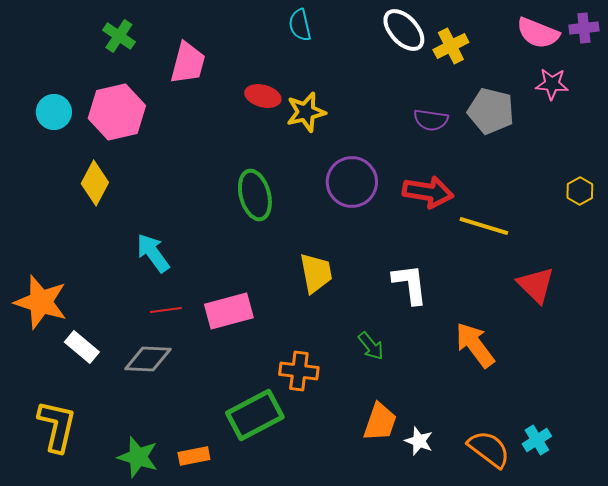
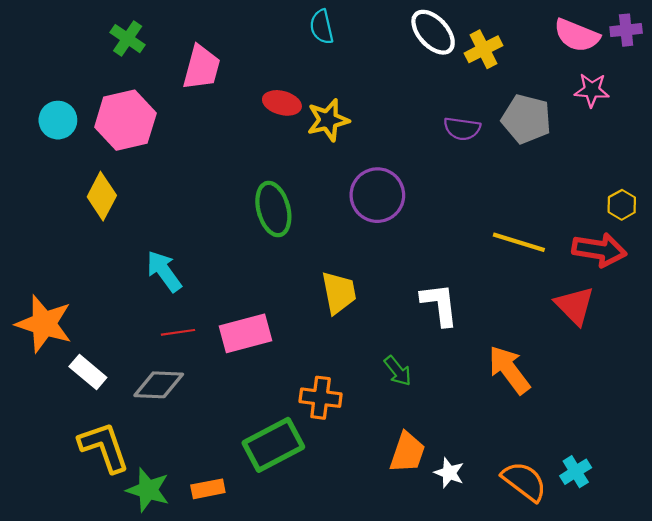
red arrow: (428, 192) -> (599, 250), moved
yellow L-shape: (57, 426) -> (104, 447), moved, turned -32

